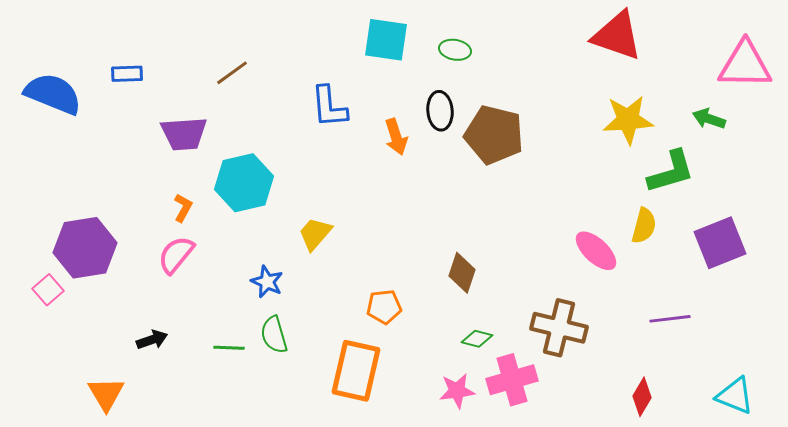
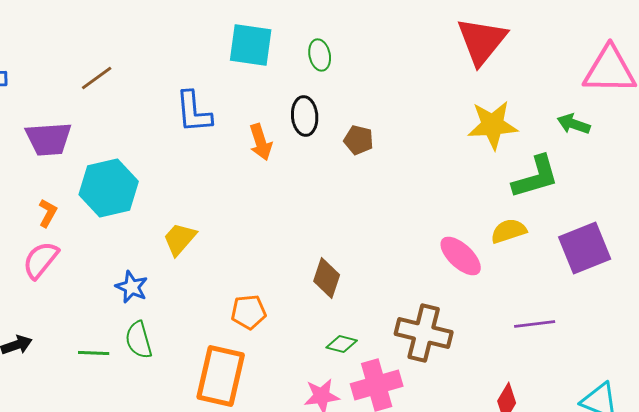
red triangle: (617, 36) -> (482, 41), turned 50
green ellipse: (455, 50) -> (320, 55), turned 68
brown pentagon: (494, 135) -> (359, 140), size x0.5
yellow semicircle: (644, 226) -> (509, 231), turned -123

